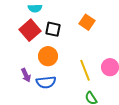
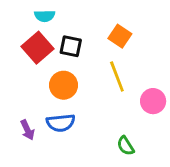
yellow line: (85, 70) -> (117, 77), moved
purple arrow: (26, 75) -> (27, 130), moved

